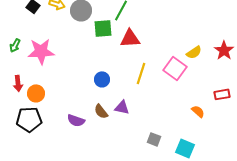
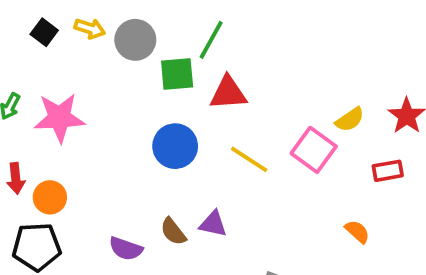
yellow line: (141, 73) -> (249, 159), turned -75
blue circle: (102, 79) -> (175, 146), moved, size x1.5
red rectangle: (222, 94) -> (388, 171), moved

